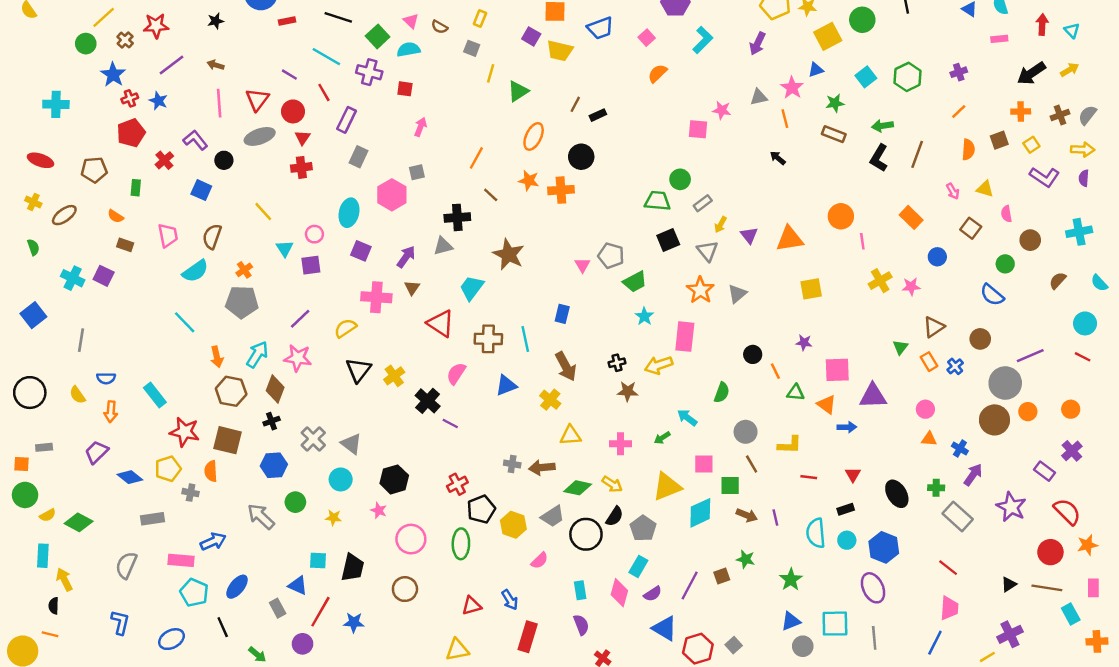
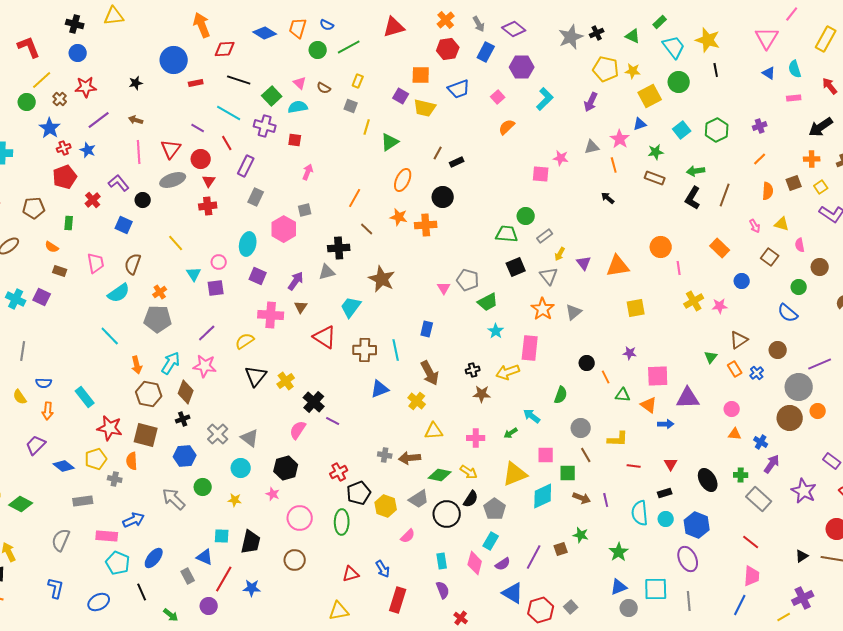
red arrow: (1042, 25) -> (830, 86), turned -42
pink semicircle: (456, 373) -> (298, 430), moved

